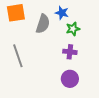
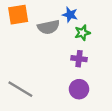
gray semicircle: (43, 24) -> (49, 27), turned 60
gray line: (18, 56) -> (20, 89), moved, turned -40

